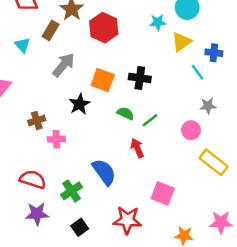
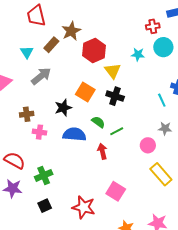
yellow triangle: (181, 42) -> (113, 71), moved, turned -42
gray arrow: (64, 65) -> (41, 76), moved
blue semicircle: (104, 172) -> (74, 134), moved, turned -60

